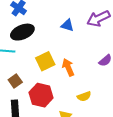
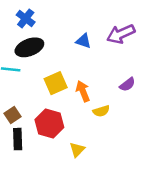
brown square: (15, 81) -> (13, 115), moved
yellow semicircle: (84, 96) -> (101, 111), moved

